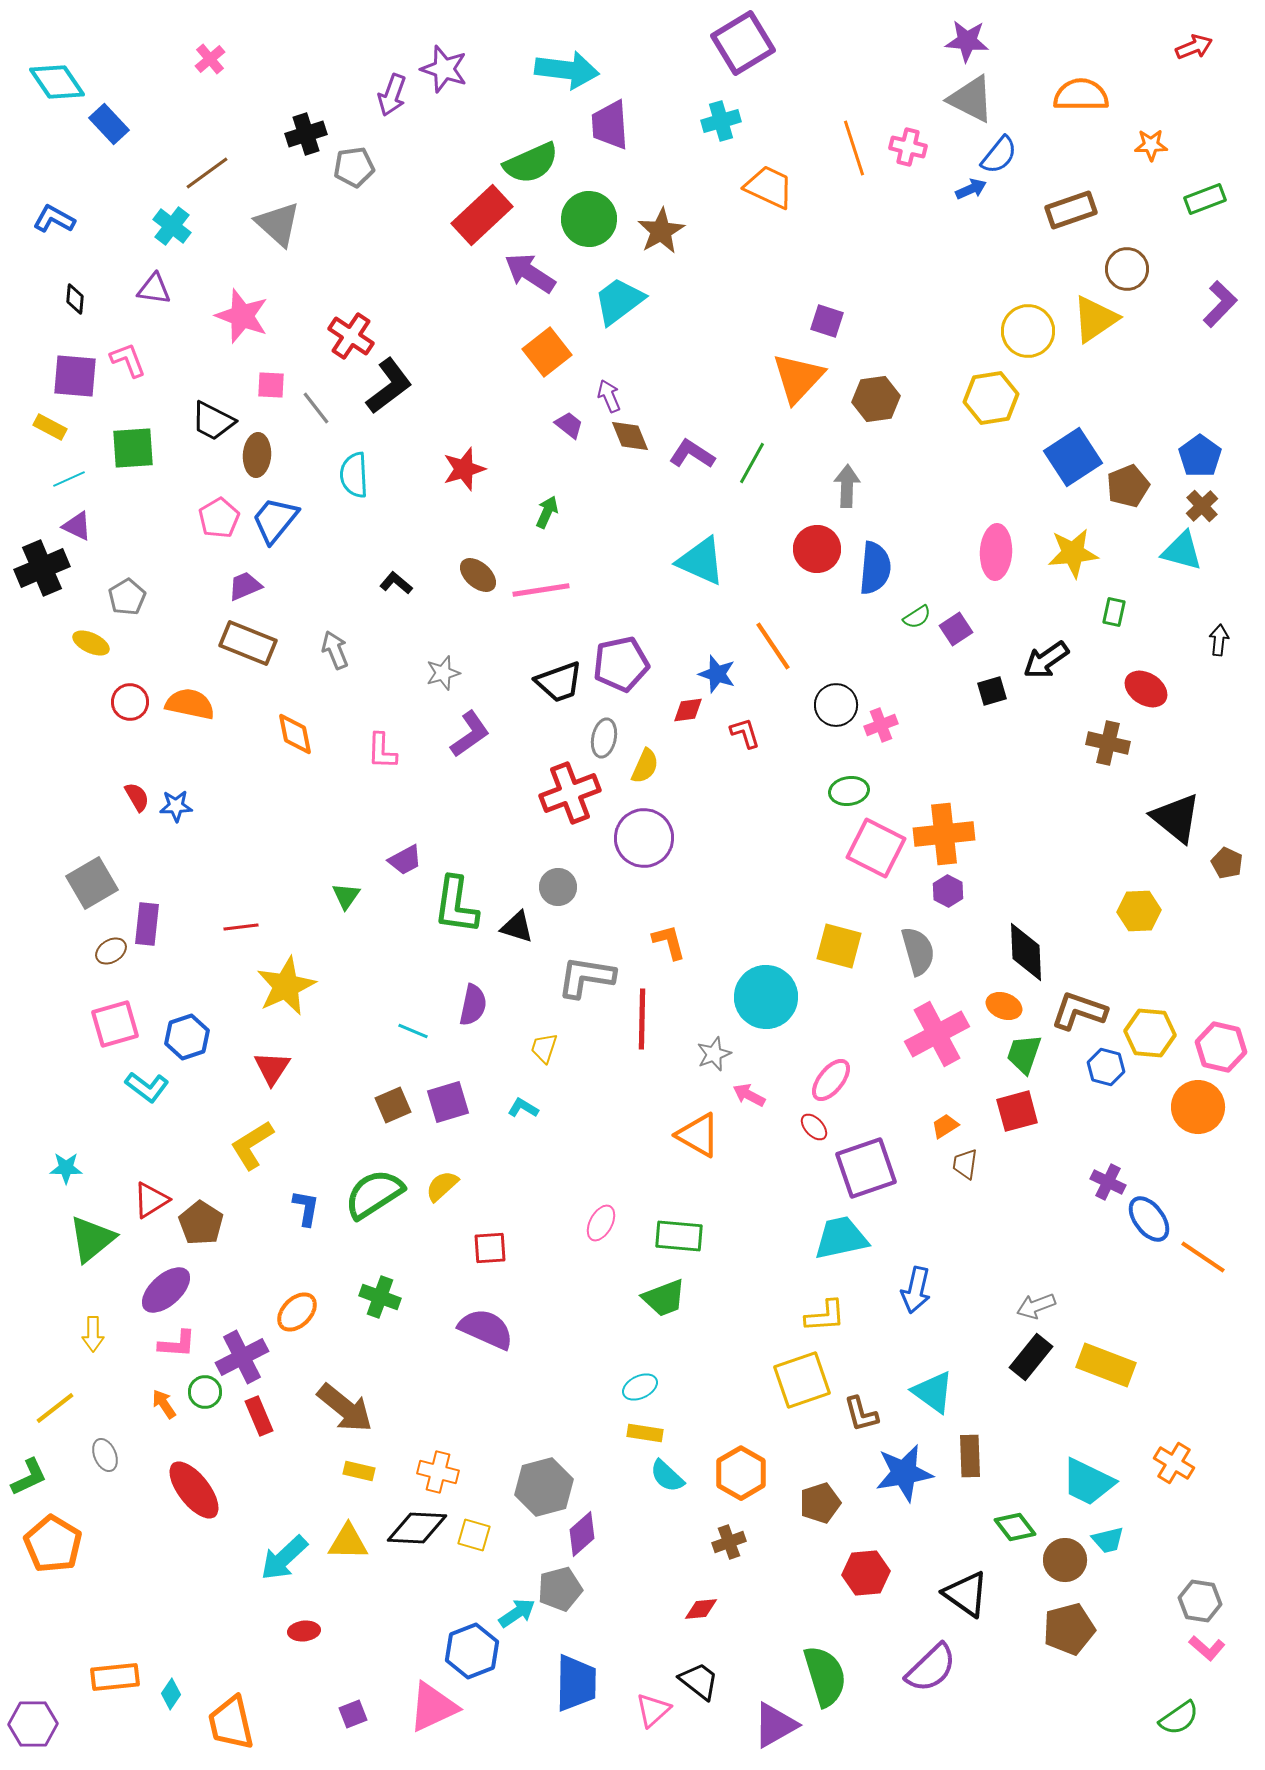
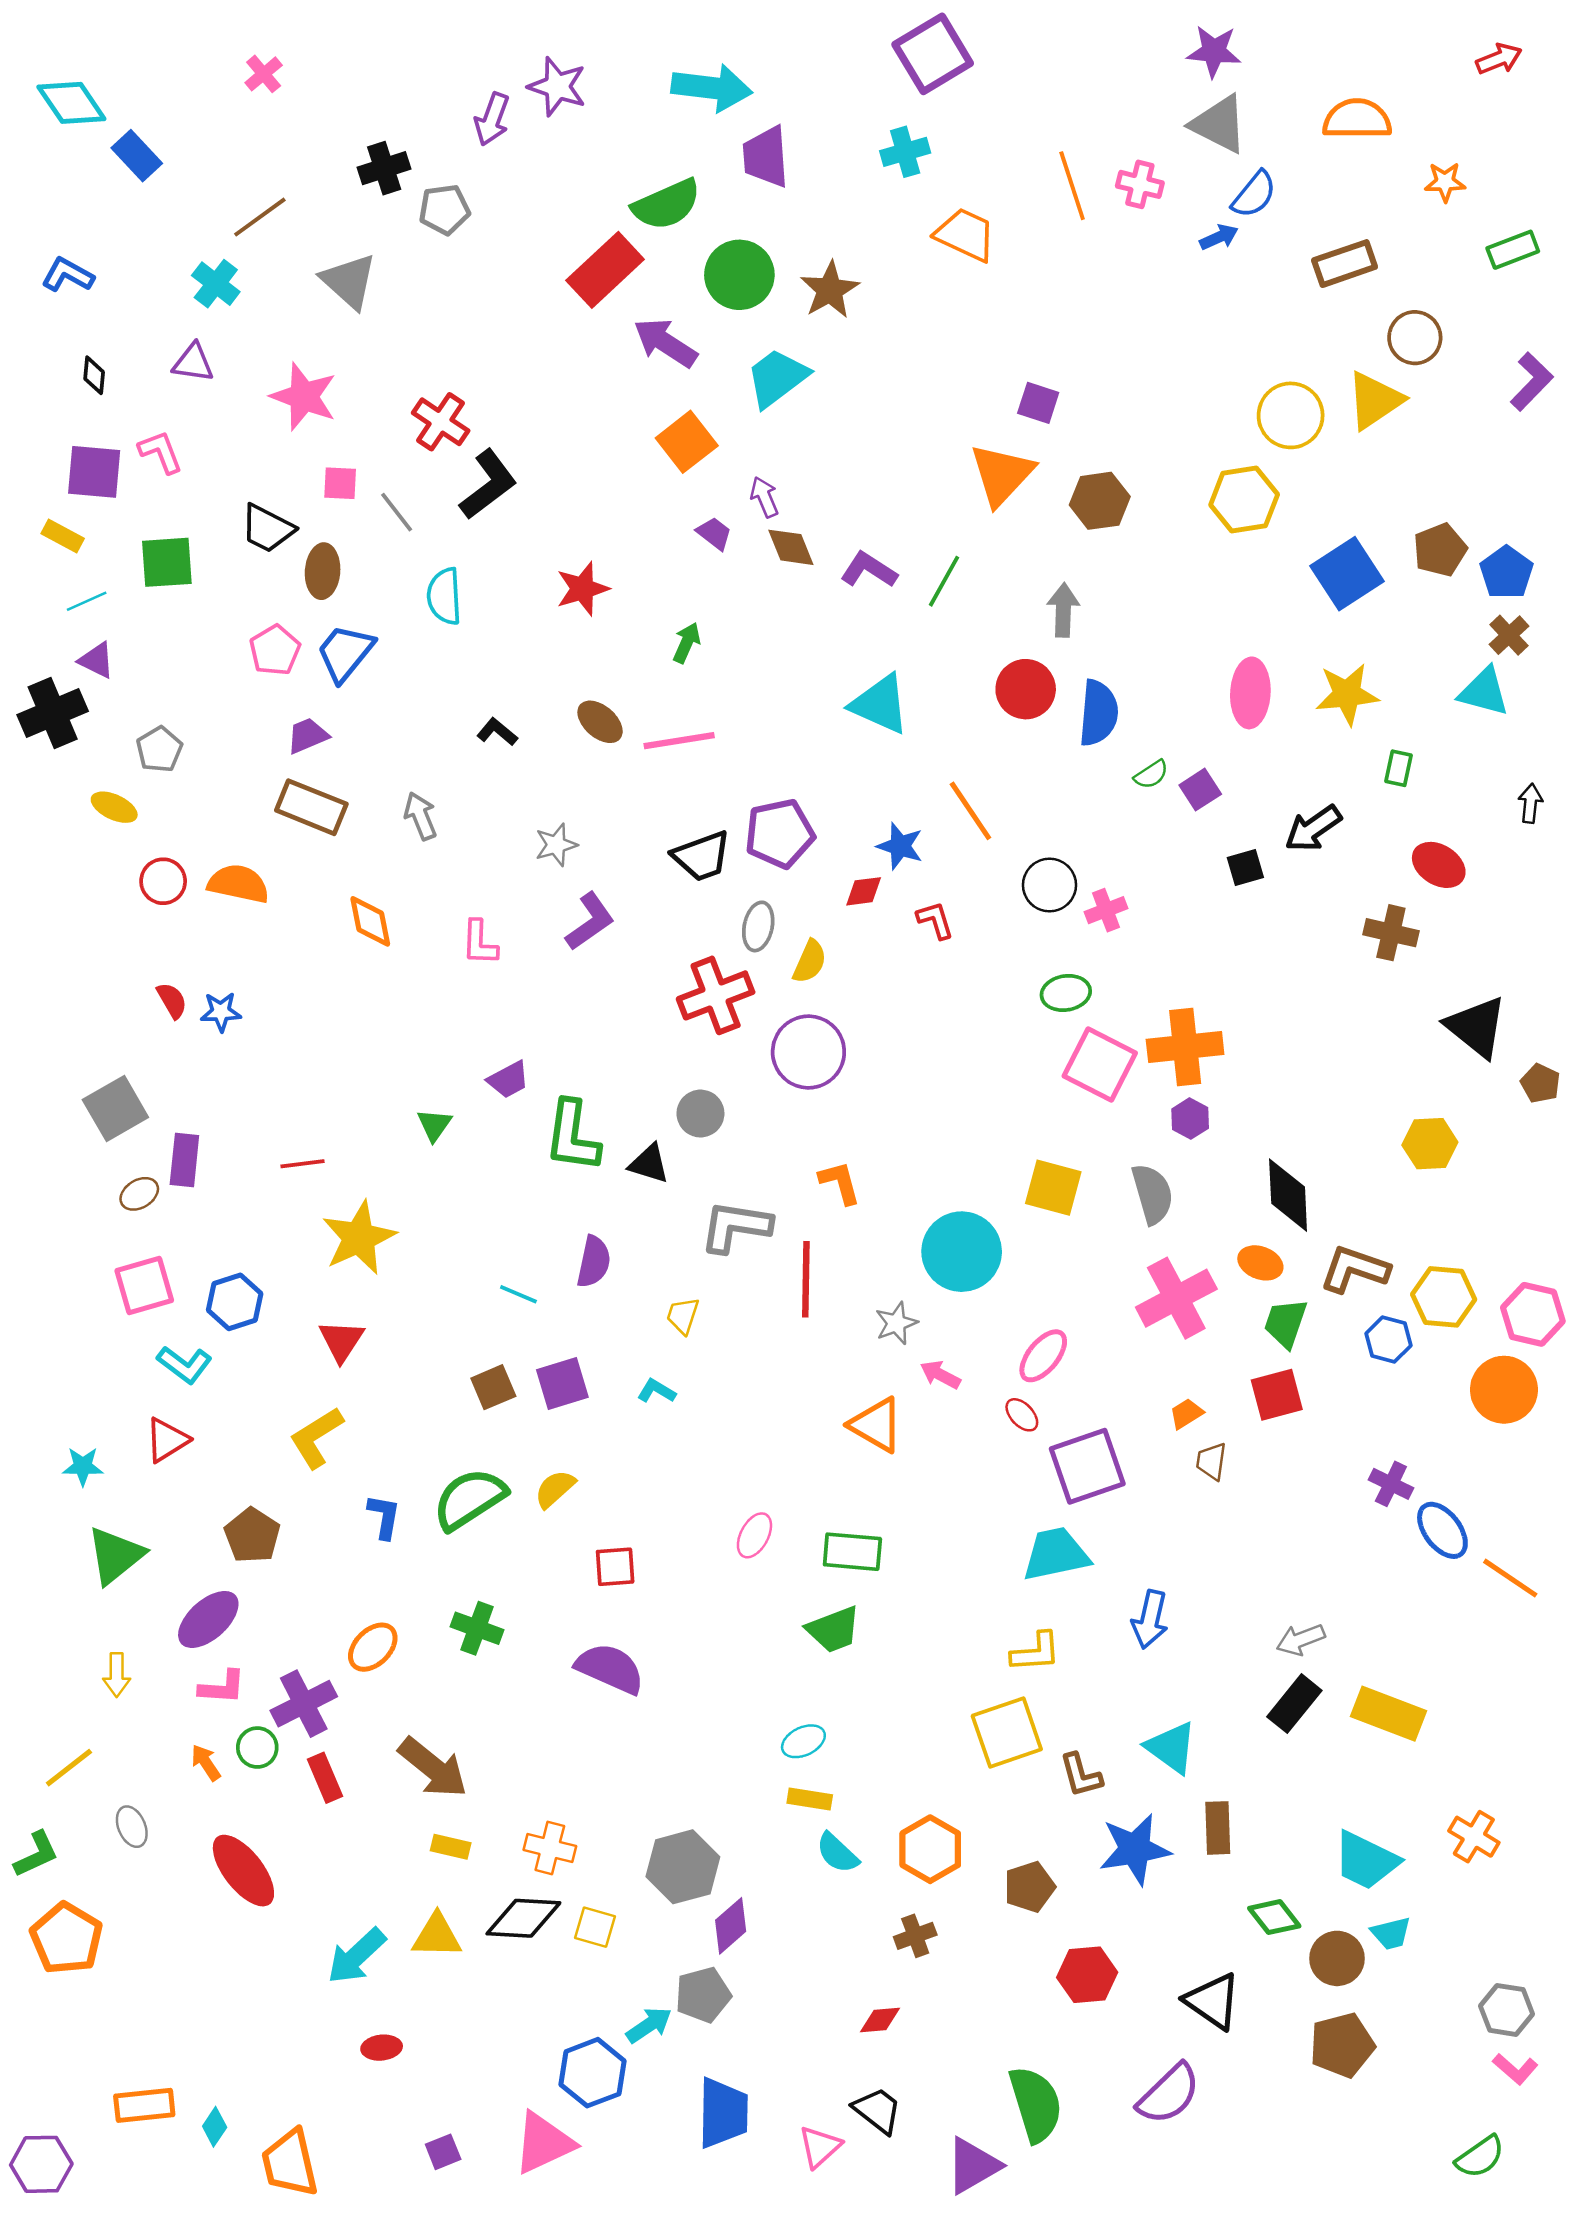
brown pentagon: (1128, 486) -> (1440, 550), moved
red triangle: (151, 1200) -> (167, 1440), moved

